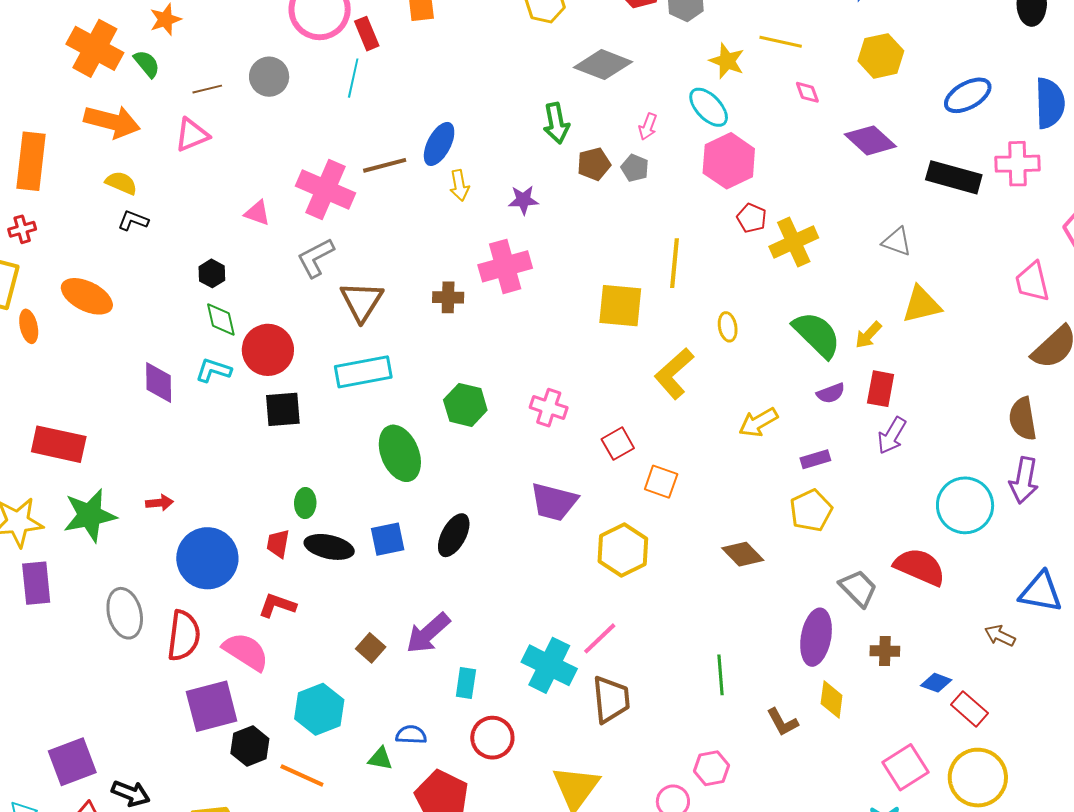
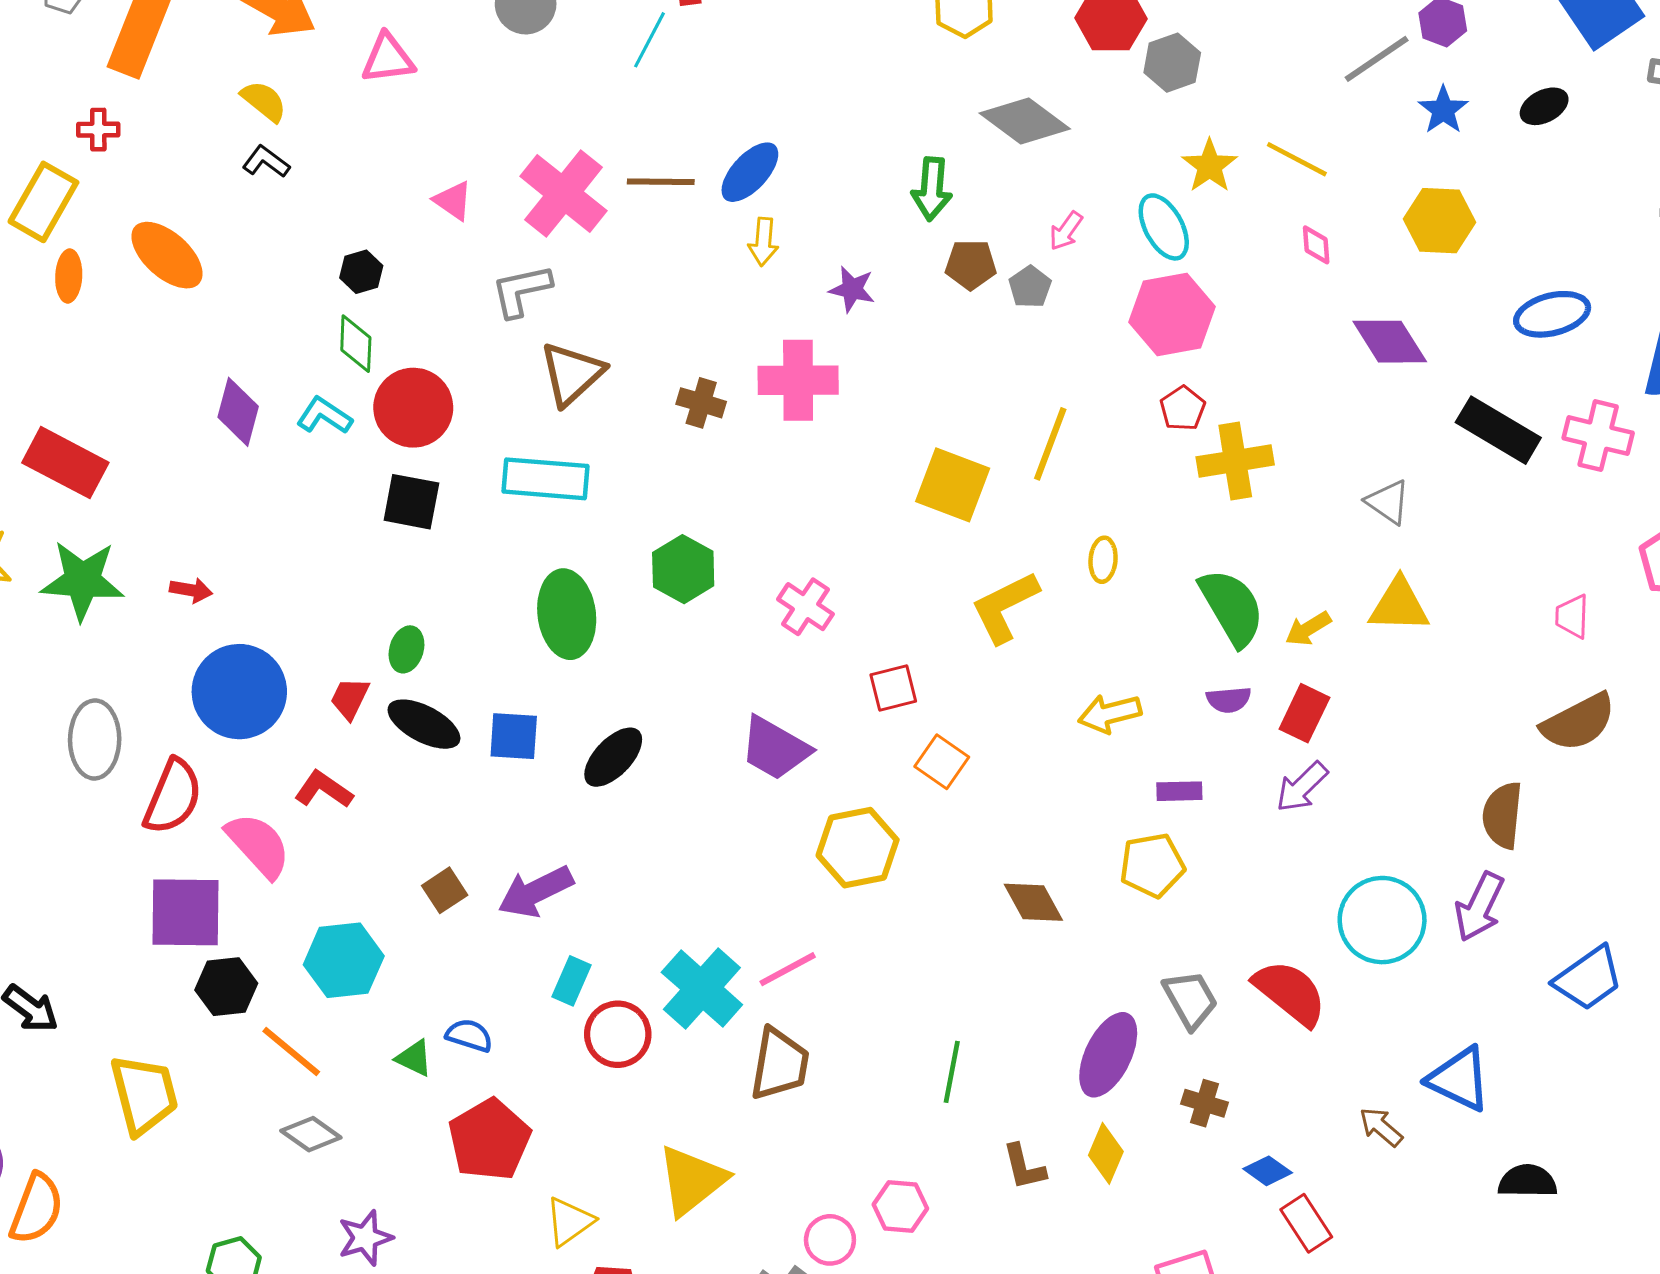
pink trapezoid: (1032, 282) -> (1572, 616), size x0.7
red circle: (492, 738) -> (618, 1034), moved

